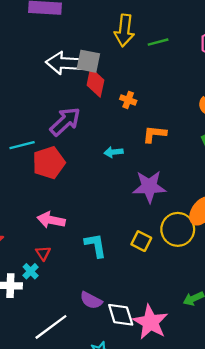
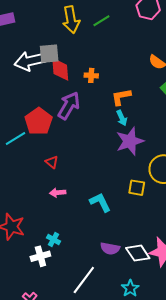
purple arrow: (65, 121) -> (69, 106), moved
cyan arrow: (113, 152) -> (122, 118), moved, turned -91
red pentagon: (49, 163) -> (39, 121), moved
pink arrow: (51, 220) -> (58, 193), size x0.7
red triangle: (43, 253) -> (52, 162), moved

